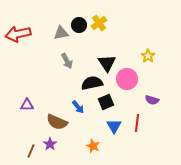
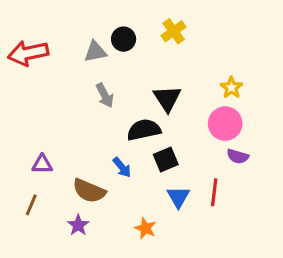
yellow cross: (99, 23) -> (174, 31), moved
pink circle: (127, 79) -> (225, 124), moved
brown line: (31, 151) -> (31, 205), moved

